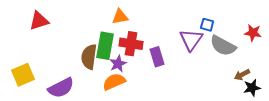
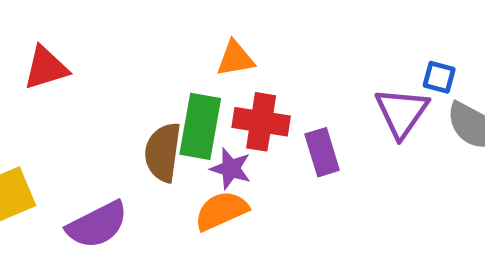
purple star: (118, 64) -> (231, 169), turned -30

